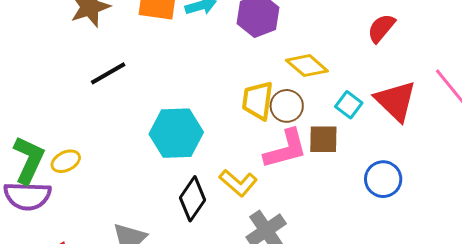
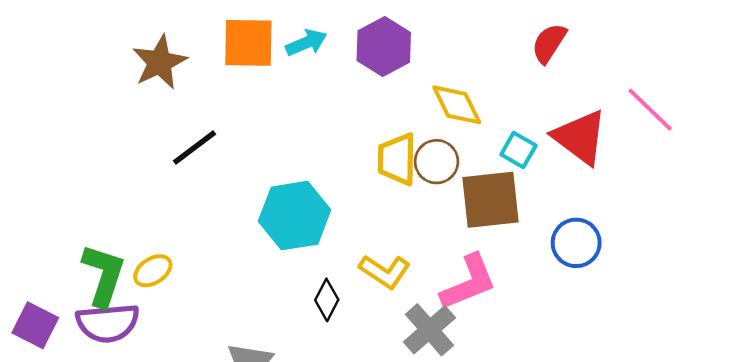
yellow diamond: (307, 66) -> (457, 105), turned 30
brown square: (323, 139) -> (490, 200), size x1.5
pink L-shape: (286, 149) -> (469, 282), moved
black diamond: (192, 199) -> (327, 300), size x0.7

